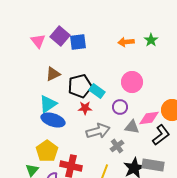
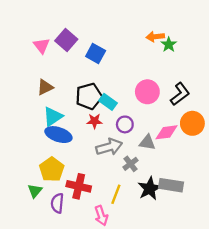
blue square: (78, 42) -> (96, 54), moved, turned 36
orange arrow: (126, 42) -> (155, 37), moved
brown triangle: (53, 74) -> (45, 87), moved
purple circle: (120, 107) -> (125, 124), moved
black L-shape: (161, 135) -> (180, 94), moved

